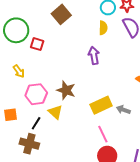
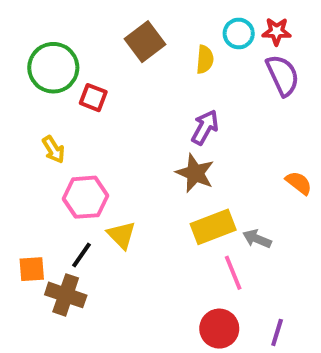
yellow semicircle: (103, 28) -> (205, 59), moved
purple arrow: (94, 55) -> (205, 127), turned 36
brown star: (66, 90) -> (195, 173), moved
orange square: (10, 115) -> (32, 269), moved
pink line: (103, 134) -> (233, 273), moved

